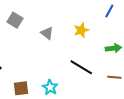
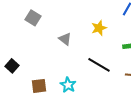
gray triangle: (47, 33) -> (65, 39), moved

